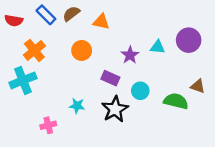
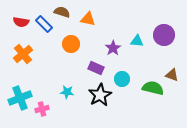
brown semicircle: (71, 14) -> (62, 12), turned 56
blue rectangle: (46, 15) -> (44, 24), moved
red semicircle: (14, 21) -> (21, 22), moved
orange cross: (34, 50) -> (23, 54), moved
cyan cross: (23, 80) -> (20, 98), moved

